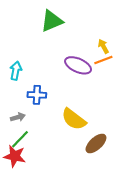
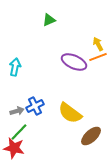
green triangle: (52, 21) -> (49, 20), size x0.6
blue cross: (37, 95) -> (35, 106), moved, turned -30

